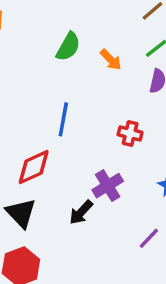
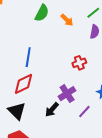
blue line: (63, 119) -> (28, 57), moved
red cross: (130, 133) -> (79, 63), turned -32
purple line: (149, 238) -> (84, 112), moved

